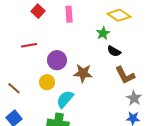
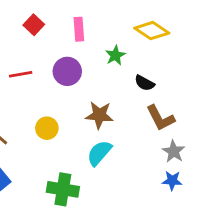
green star: (103, 33) -> (115, 55), moved
purple circle: (57, 60) -> (67, 71), moved
cyan semicircle: (65, 99) -> (99, 153), moved

